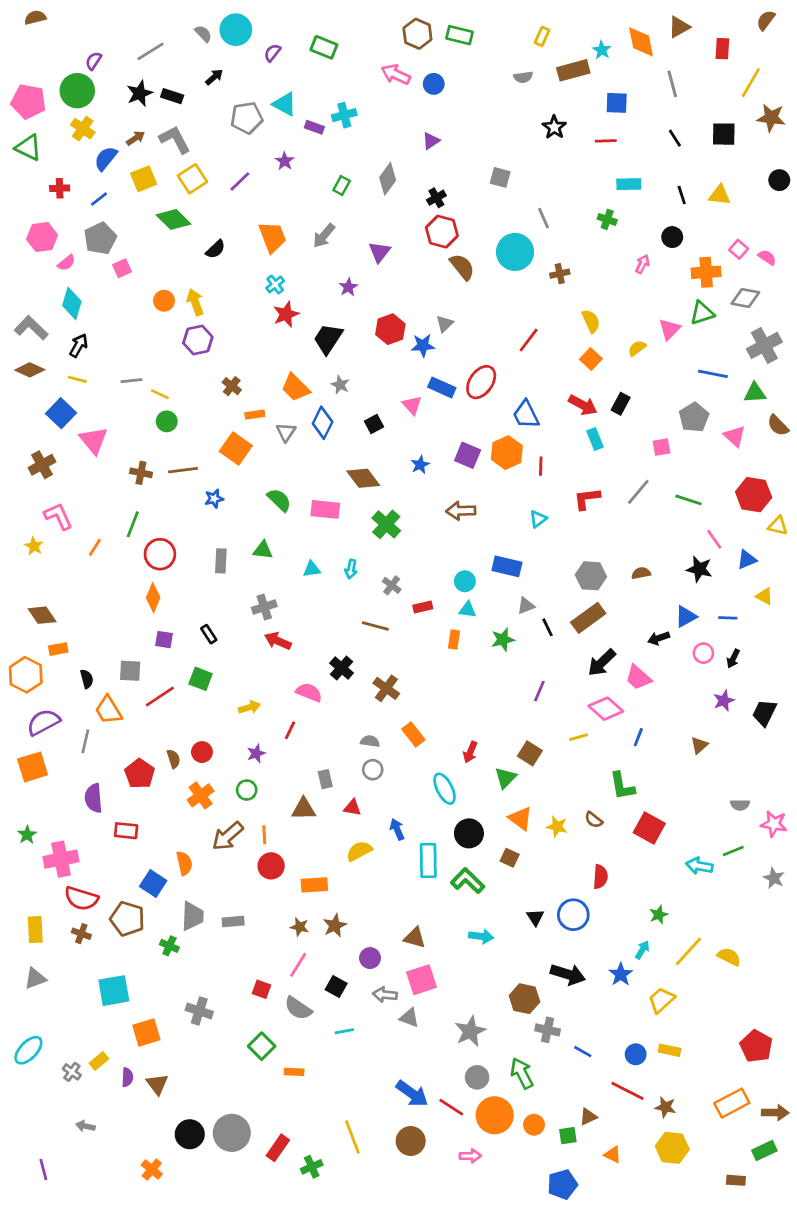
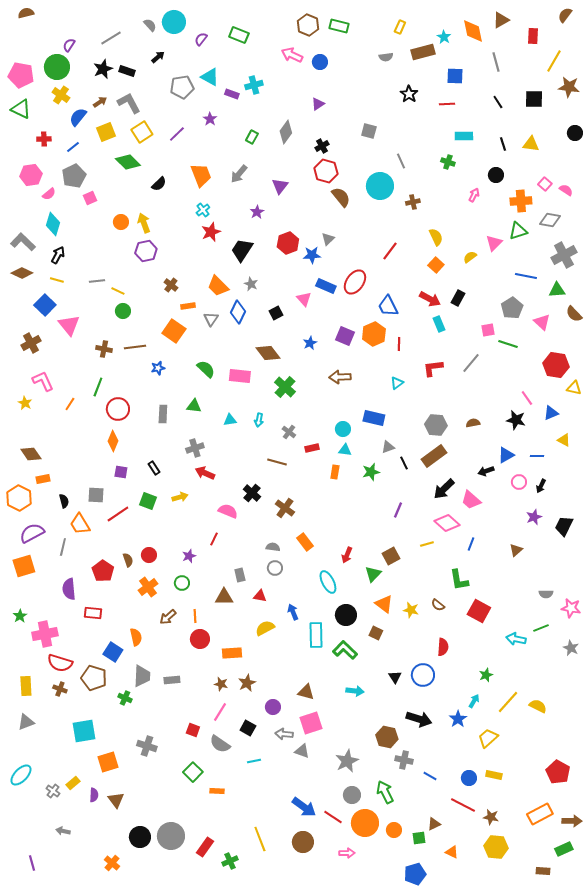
green line: (688, 500) -> (508, 344), moved
yellow arrow: (249, 707) -> (180, 497), moved
brown square: (530, 753) -> (391, 556), turned 30
brown arrow: (228, 836) -> (168, 617), size x0.7

